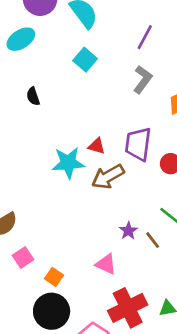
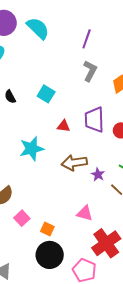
cyan square: (85, 60) -> (46, 94), moved
cyan star: (68, 163) -> (32, 149), moved
brown arrow: (108, 177) -> (74, 163), moved, turned 30
purple star: (128, 231) -> (98, 175), moved

